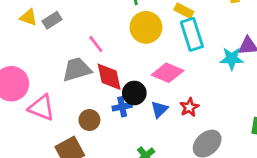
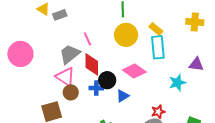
cyan star: (232, 59) -> (177, 83), moved, turned -30
gray trapezoid: (77, 69) -> (70, 54), turned -35
red star: (189, 107) -> (158, 112), moved
pink triangle: (41, 108) -> (65, 77), moved

